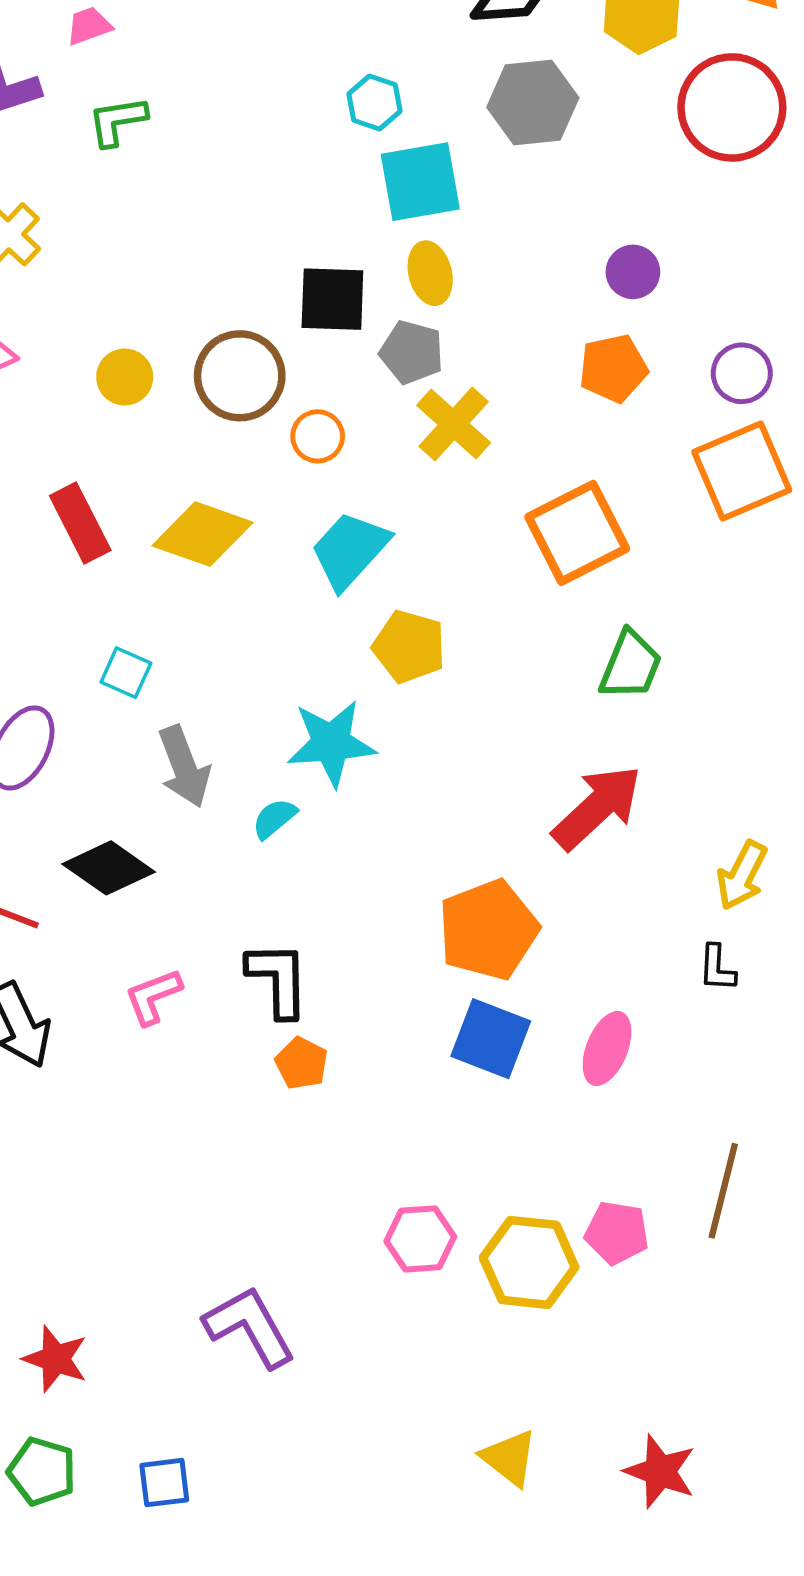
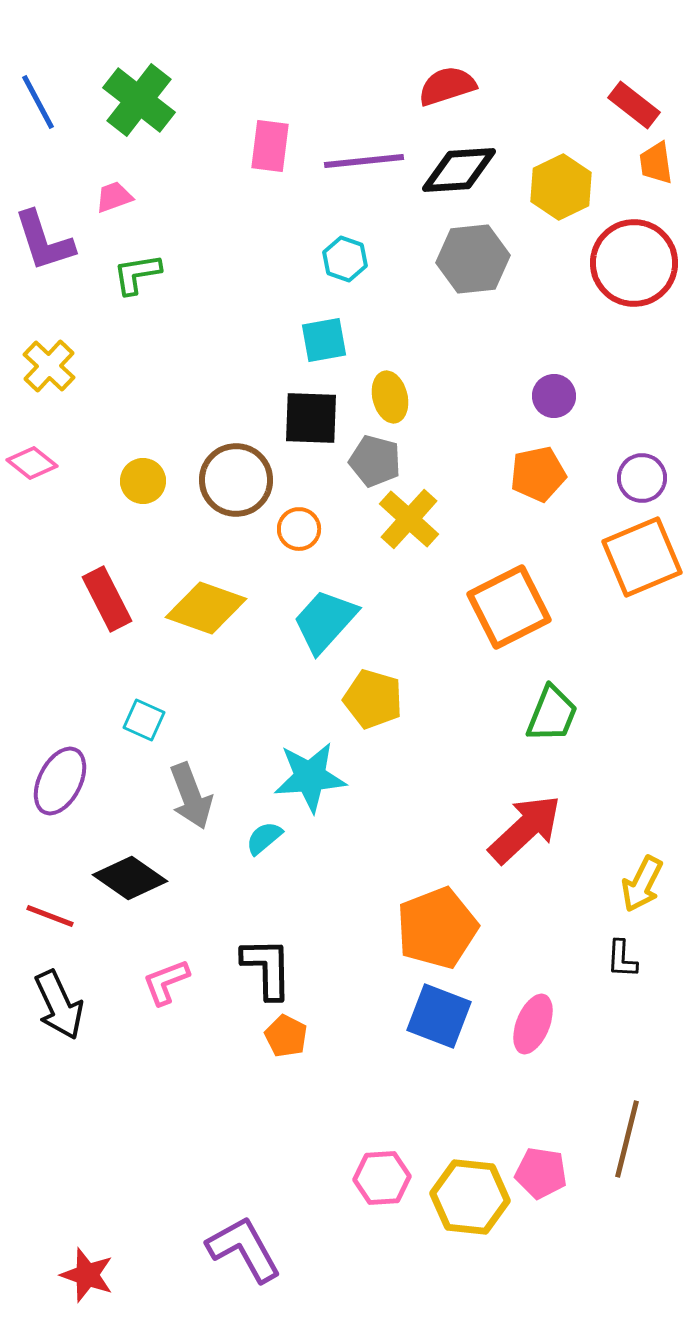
cyan square: (420, 182) -> (324, 340), moved, size x0.7

